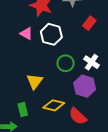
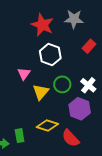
pink triangle: (26, 33) -> (24, 74), moved, turned 32
yellow triangle: (35, 81) -> (41, 92), moved
green rectangle: (23, 109) -> (20, 136), moved

